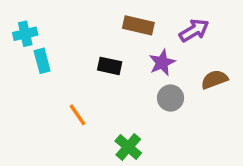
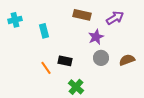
cyan rectangle: (42, 61) -> (44, 31), moved
black rectangle: (110, 66) -> (65, 61), moved
brown semicircle: (214, 79) -> (127, 60), moved

